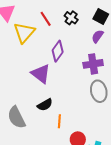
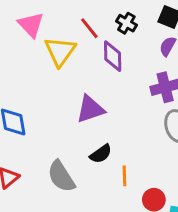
purple diamond: (58, 51) -> (113, 56), moved, turned -30
purple triangle: (41, 74) -> (90, 109), turned -50

